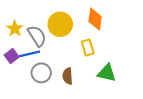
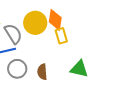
orange diamond: (95, 19) -> (55, 20), moved
yellow rectangle: (88, 48) -> (61, 36), moved

